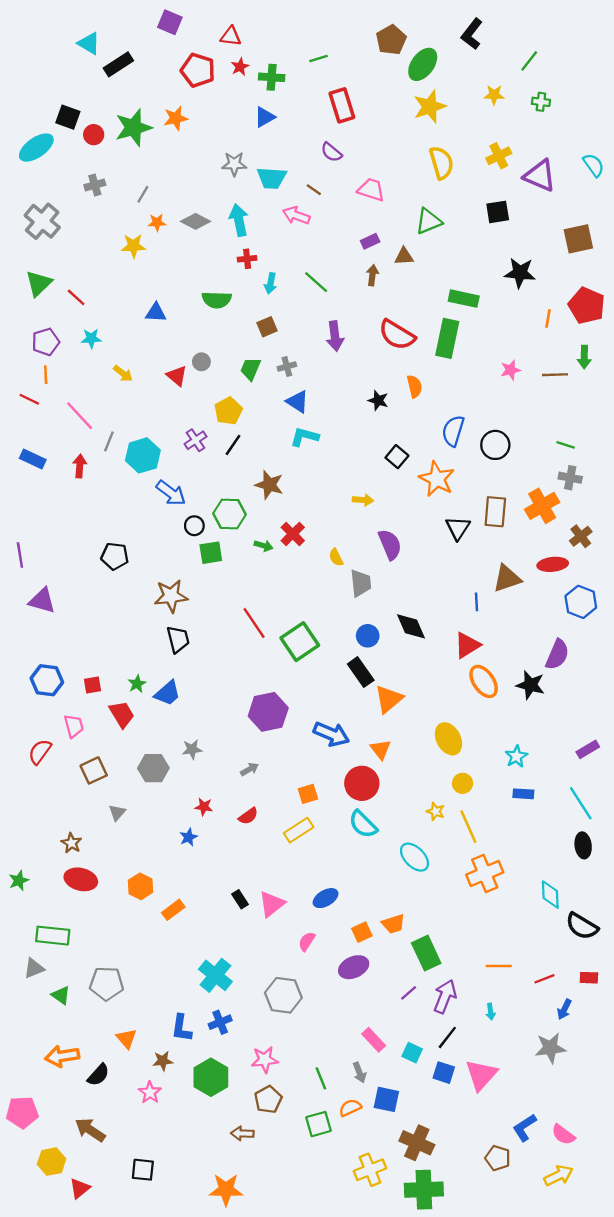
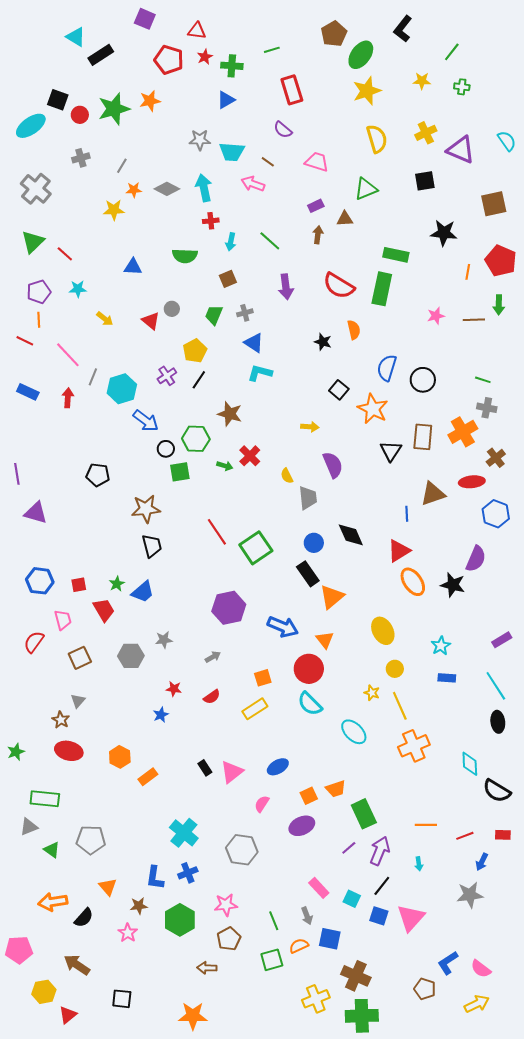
gray triangle: (117, 813) -> (78, 701), moved

